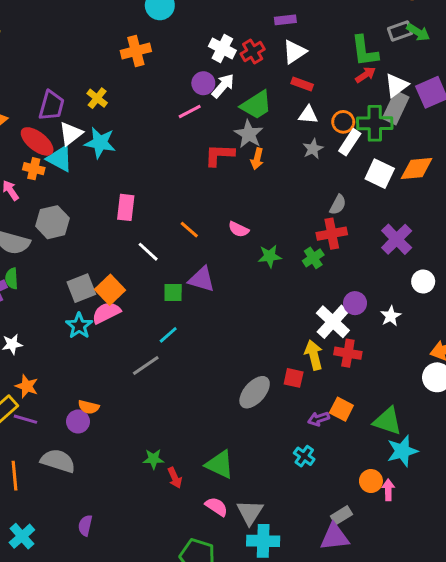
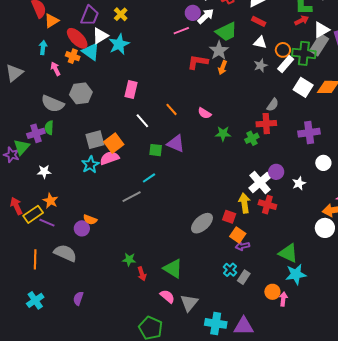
cyan star: (100, 143) -> (119, 44), turned 30
purple cross: (397, 239) -> (309, 133), turned 30
orange square: (341, 409) -> (238, 235), moved
gray rectangle: (341, 515) -> (244, 277), moved, turned -32
cyan cross: (263, 541) -> (216, 323), moved

